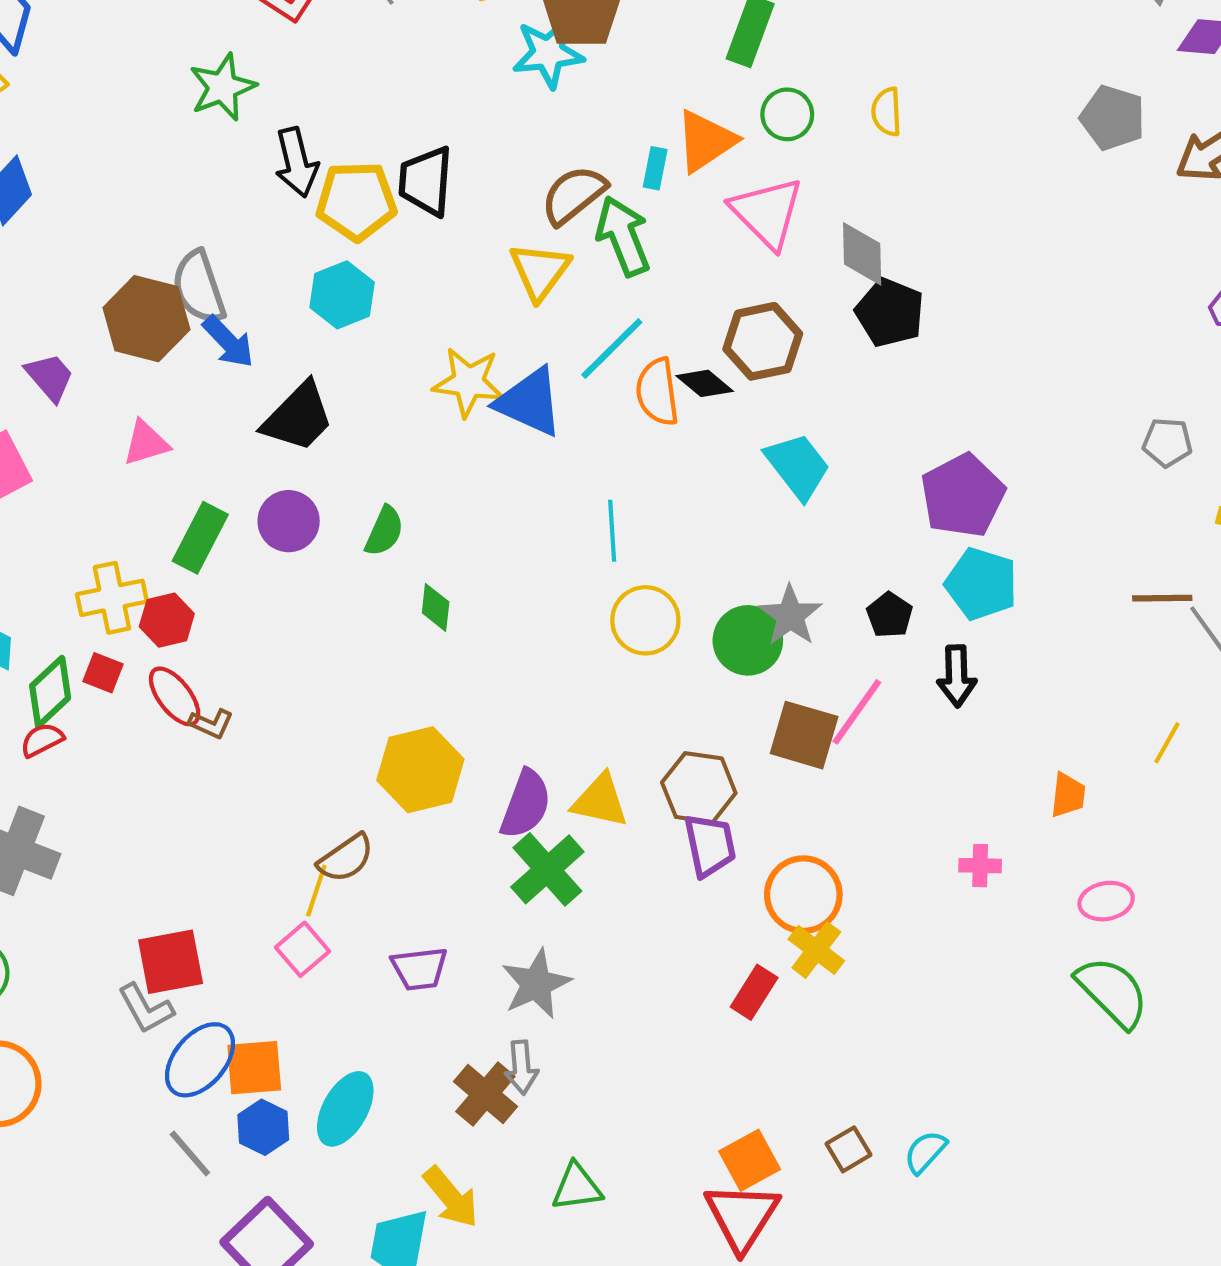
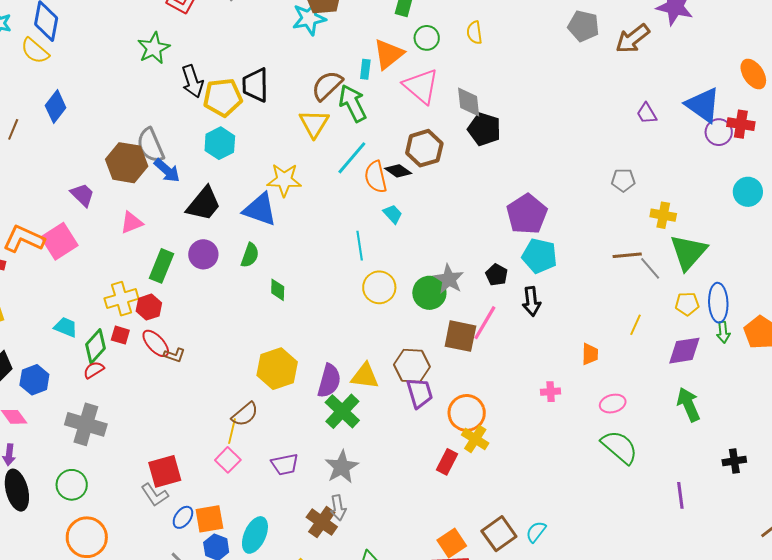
blue triangle: (529, 402) -> (260, 209), moved
cyan trapezoid: (798, 466) -> (393, 214), moved, size x0.6
blue ellipse: (200, 1060) -> (183, 517), size x0.6
brown square: (848, 1149) -> (499, 534), size x1.6

